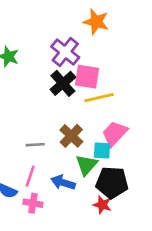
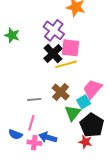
yellow line: (99, 98) -> (66, 64), moved
cyan square: (102, 150) -> (84, 102), turned -32
blue arrow: (63, 182) -> (48, 137), moved
black pentagon: (112, 182) -> (92, 125), turned 30

